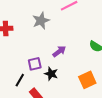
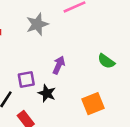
purple arrow: (59, 51) -> (59, 65), turned -32

